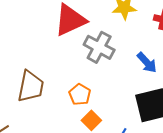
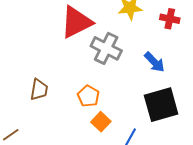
brown trapezoid: (31, 86) -> (39, 90), size x0.7

